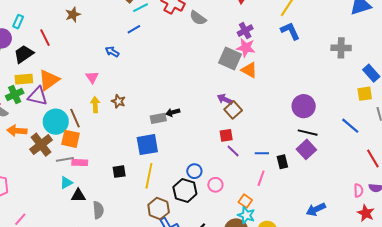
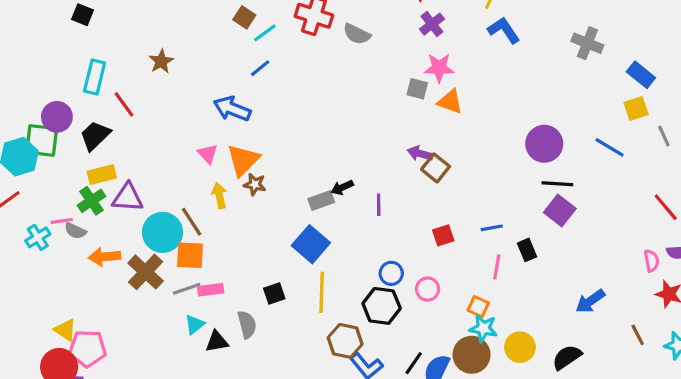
cyan rectangle: (18, 22) -> (95, 77), moved, size x1.5
purple cross: (245, 31) -> (432, 24), moved
gray cross: (341, 48) -> (587, 43), turned 30
blue arrow: (112, 52) -> (232, 109), size x1.6
gray square: (230, 59) -> (417, 89), size x0.6
orange triangle: (49, 80) -> (243, 160), moved
blue line: (350, 126) -> (610, 147), moved
red square: (226, 135) -> (443, 235), moved
blue square: (147, 145) -> (311, 244), turned -30
purple line: (233, 151) -> (379, 205), moved, turned 56
black rectangle: (282, 162) -> (527, 250), moved
gray semicircle: (98, 210) -> (247, 325), moved

